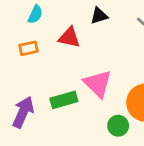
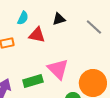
cyan semicircle: (35, 14) -> (23, 18), moved

